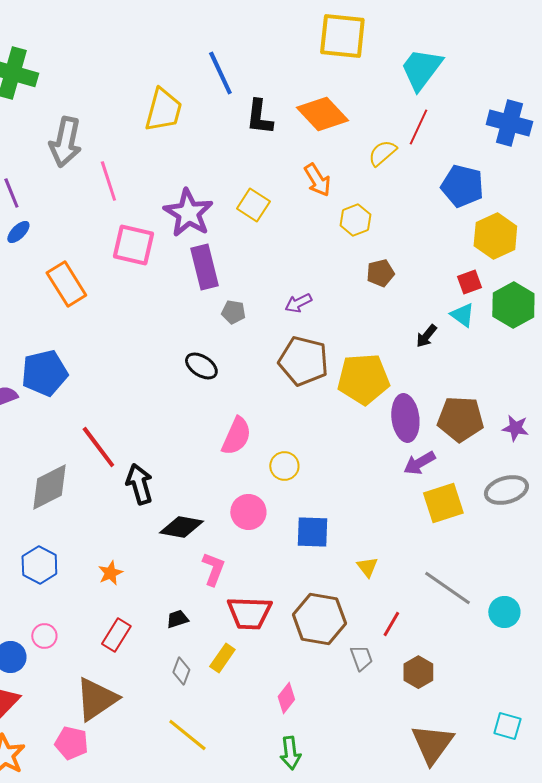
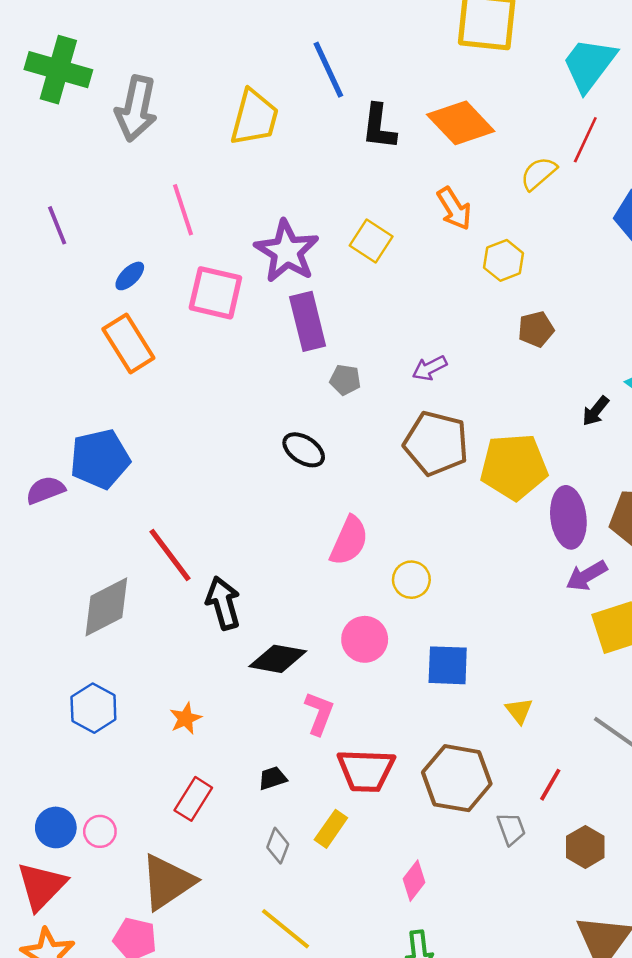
gray arrow: (65, 142) -> (136, 109), moved
blue ellipse: (18, 232) -> (130, 276), moved
pink circle: (44, 636) -> (100, 831), moved

